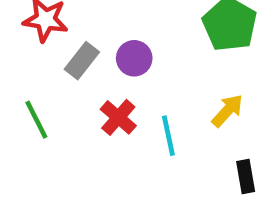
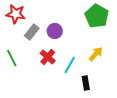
cyan line: (168, 136) -> (70, 65), turned 42
black rectangle: (246, 177) -> (86, 83), moved

